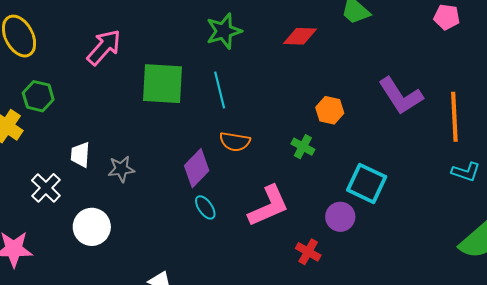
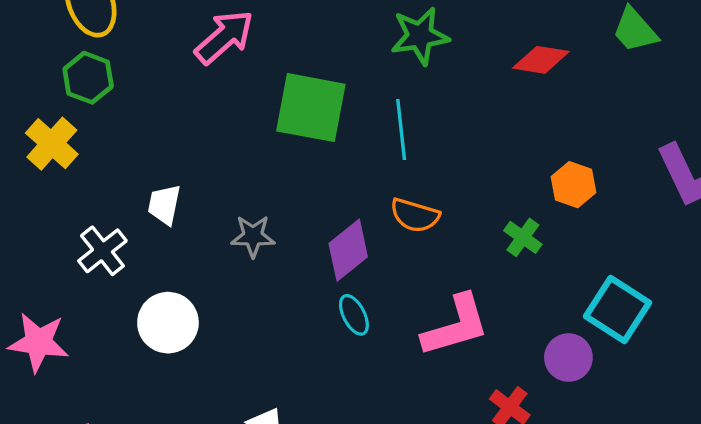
green hexagon: (38, 96) -> (88, 78), moved
gray star: (121, 169) -> (253, 236), moved

